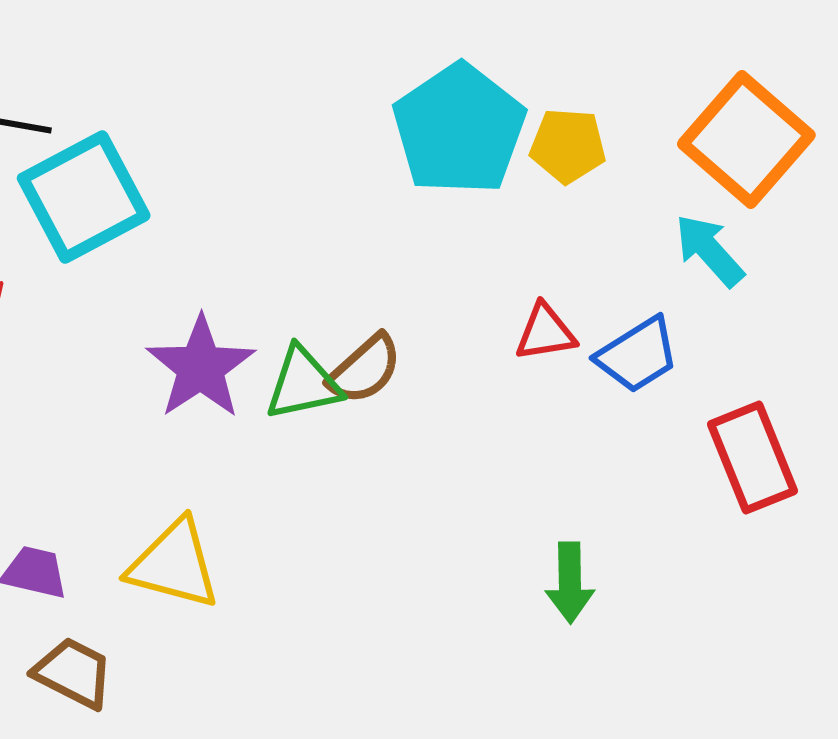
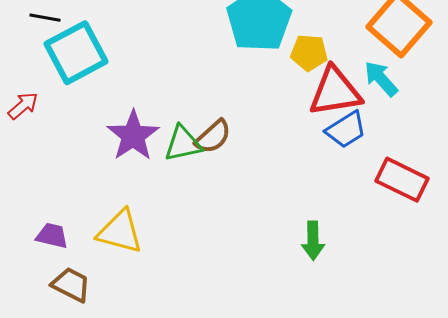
yellow pentagon: (568, 146) -> (309, 53), moved
red triangle: (545, 332) -> (335, 92), moved, size x1.8
red rectangle: (753, 458) -> (402, 180), turned -42

